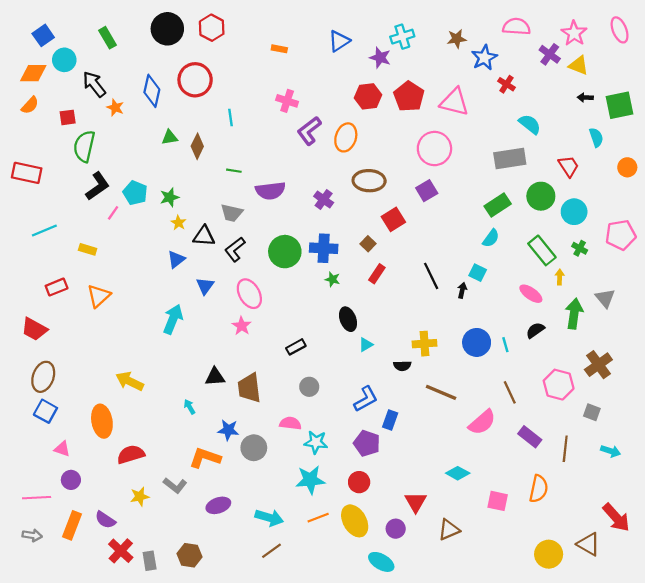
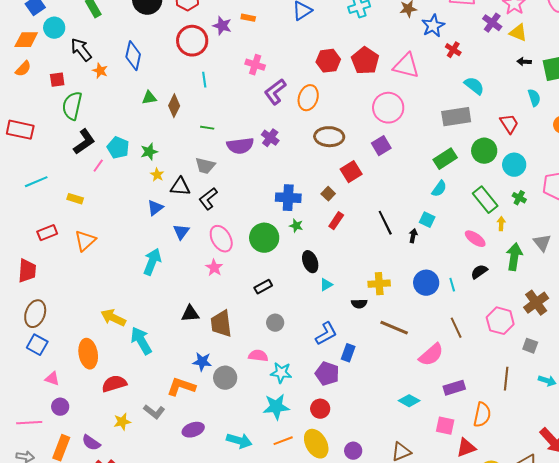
purple star: (380, 58) -> (222, 26), moved
red circle: (195, 80) -> (192, 41), moved
purple cross: (324, 199) -> (270, 138), moved
green circle: (285, 252) -> (264, 238), moved
red trapezoid: (34, 329) -> (27, 271), turned -115
cyan arrow: (190, 407) -> (141, 341), moved, size x2.0
purple rectangle: (530, 437) -> (454, 388), moved, turned -55
red triangle: (416, 502) -> (466, 448), moved, turned 40

